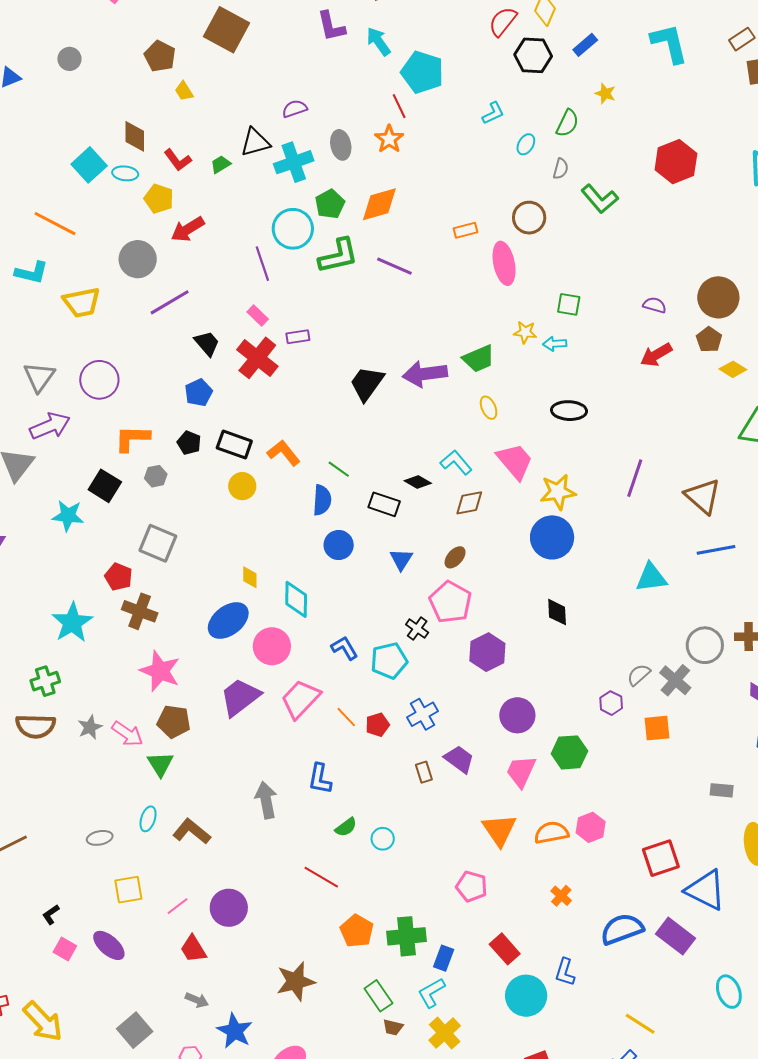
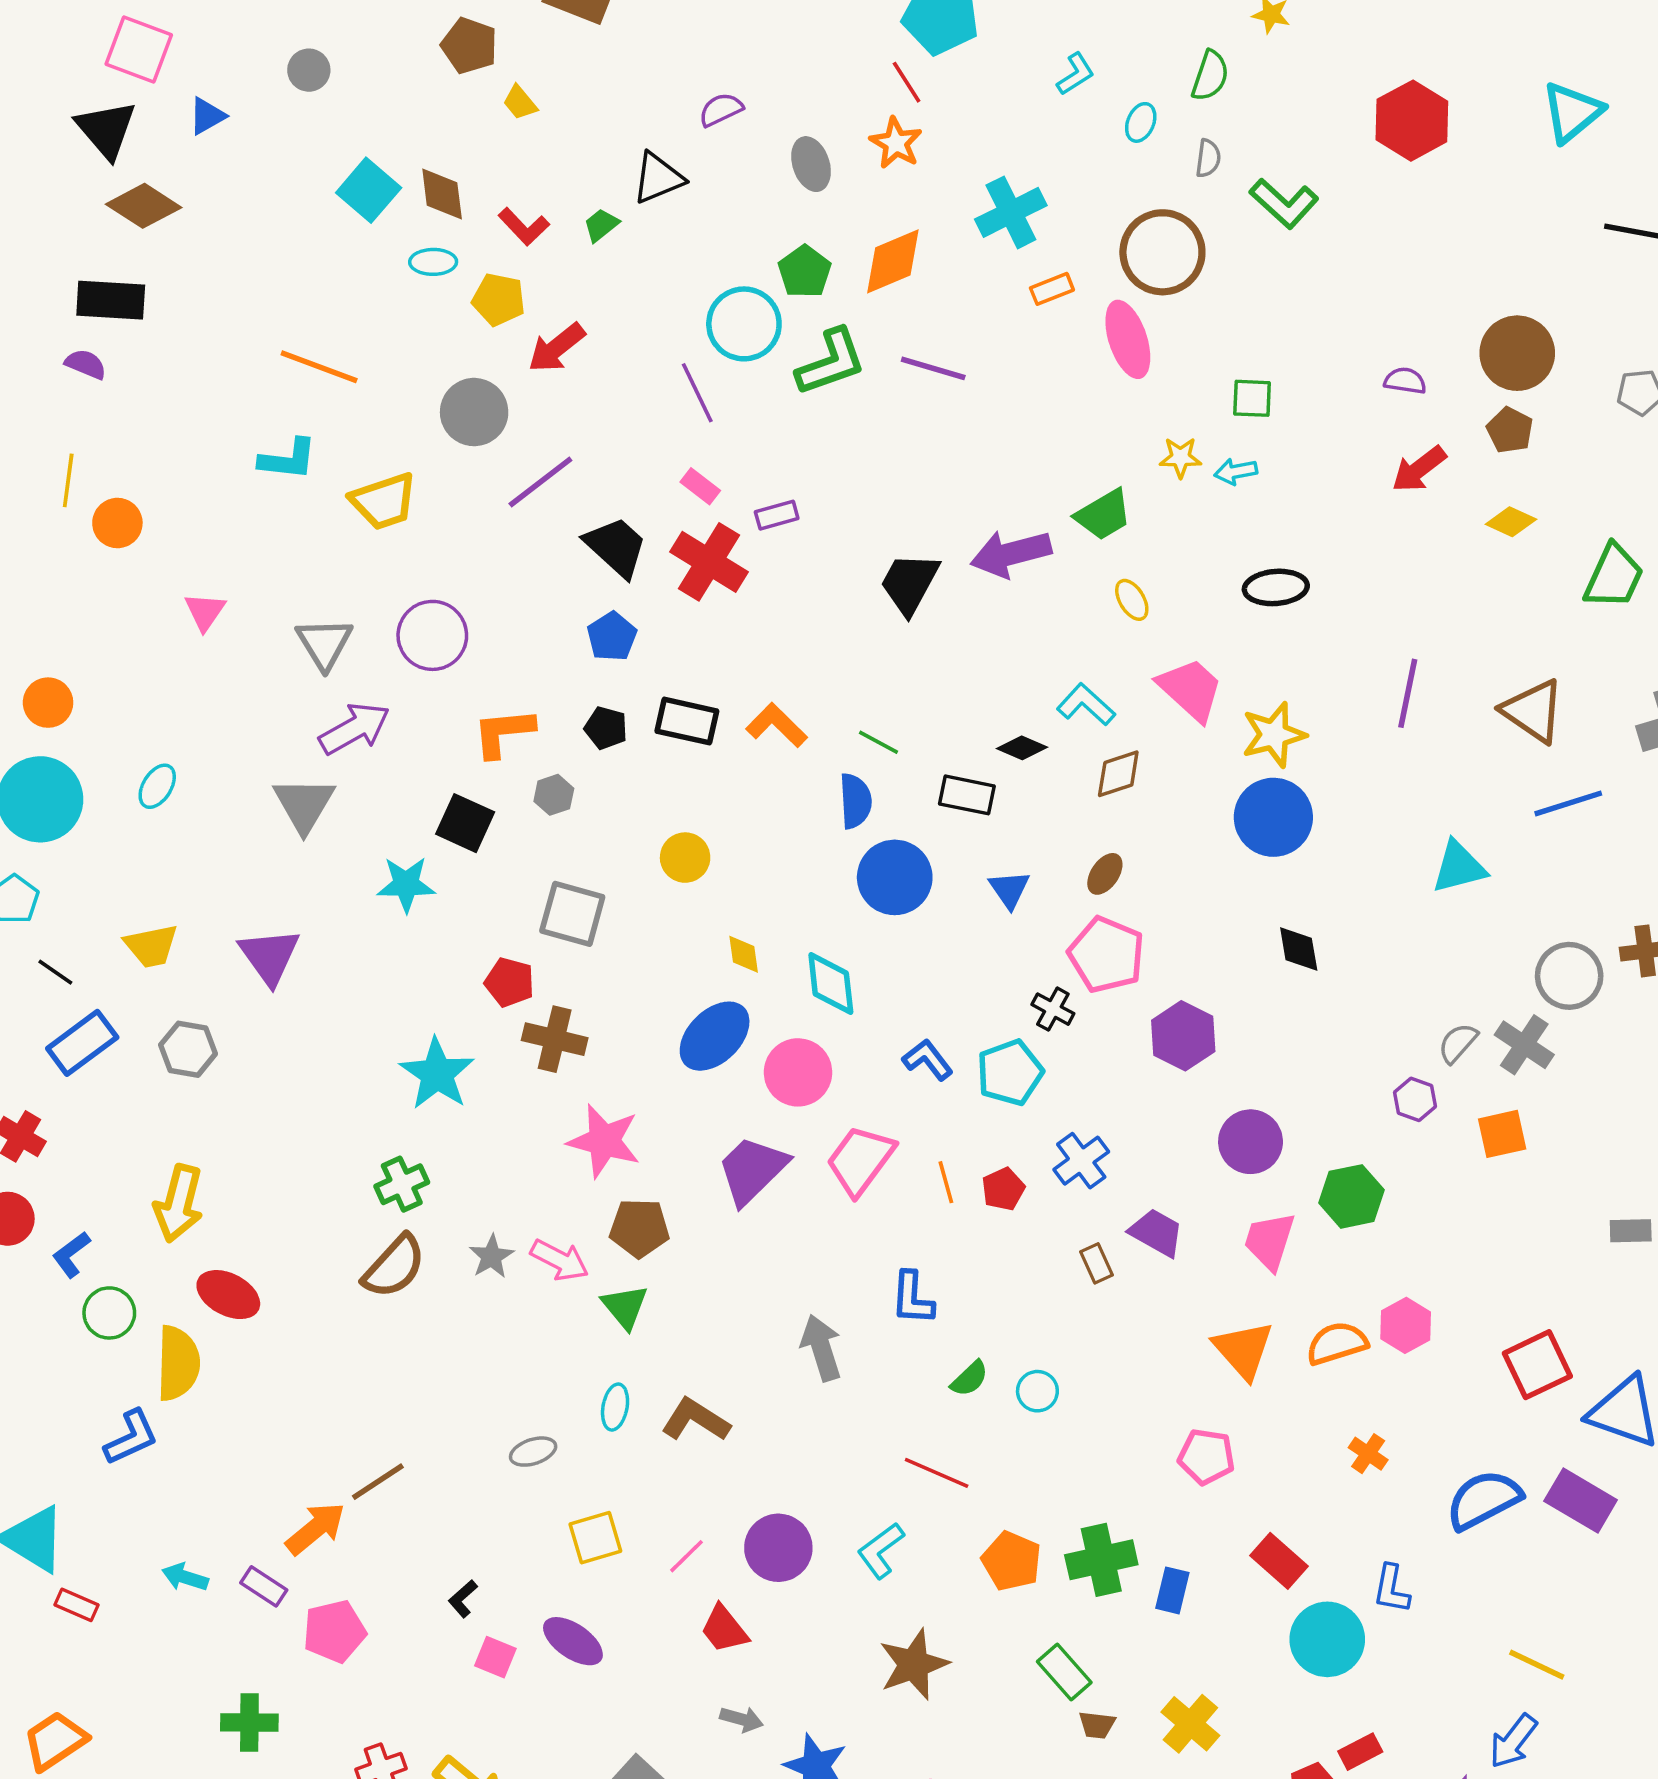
cyan cross: (294, 162) -> (1011, 212), moved
cyan square: (89, 165) -> (369, 190), moved
brown circle: (529, 218) -> (1162, 252), size x1.4
black trapezoid: (207, 343) -> (616, 547), size x1.4
yellow diamond: (733, 369) -> (1511, 522), moved
yellow circle: (242, 486) -> (685, 858), moved
blue circle: (339, 545) -> (895, 877), size x1.4
orange line: (346, 717) -> (946, 1182), turned 35
brown semicircle: (35, 726) -> (394, 1267), turned -42
cyan L-shape: (431, 993) -> (881, 1550), moved

